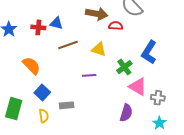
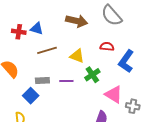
red semicircle: (116, 26) -> (107, 47), moved
green cross: (124, 67) -> (92, 75), moved
blue square: (42, 92) -> (31, 96), moved
gray rectangle: (67, 105) -> (42, 80), moved

